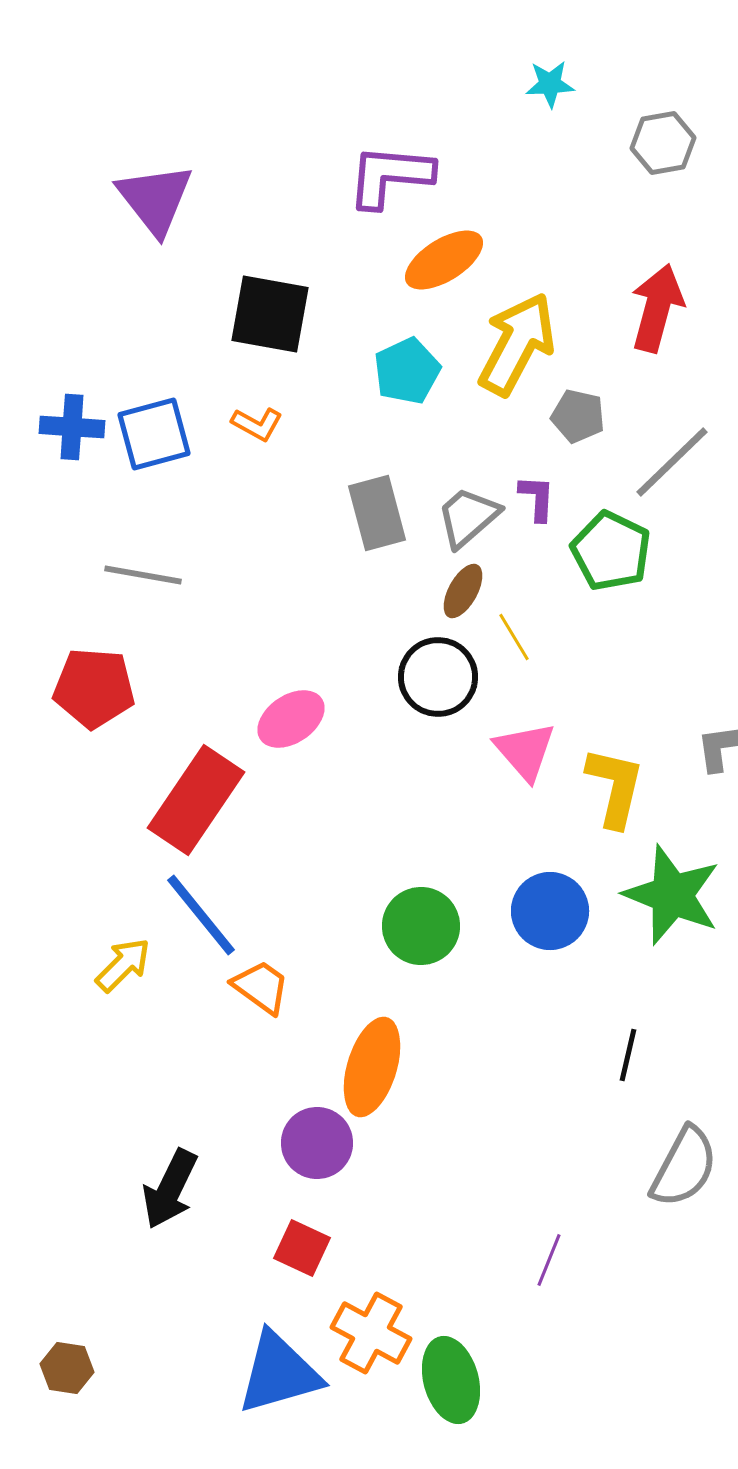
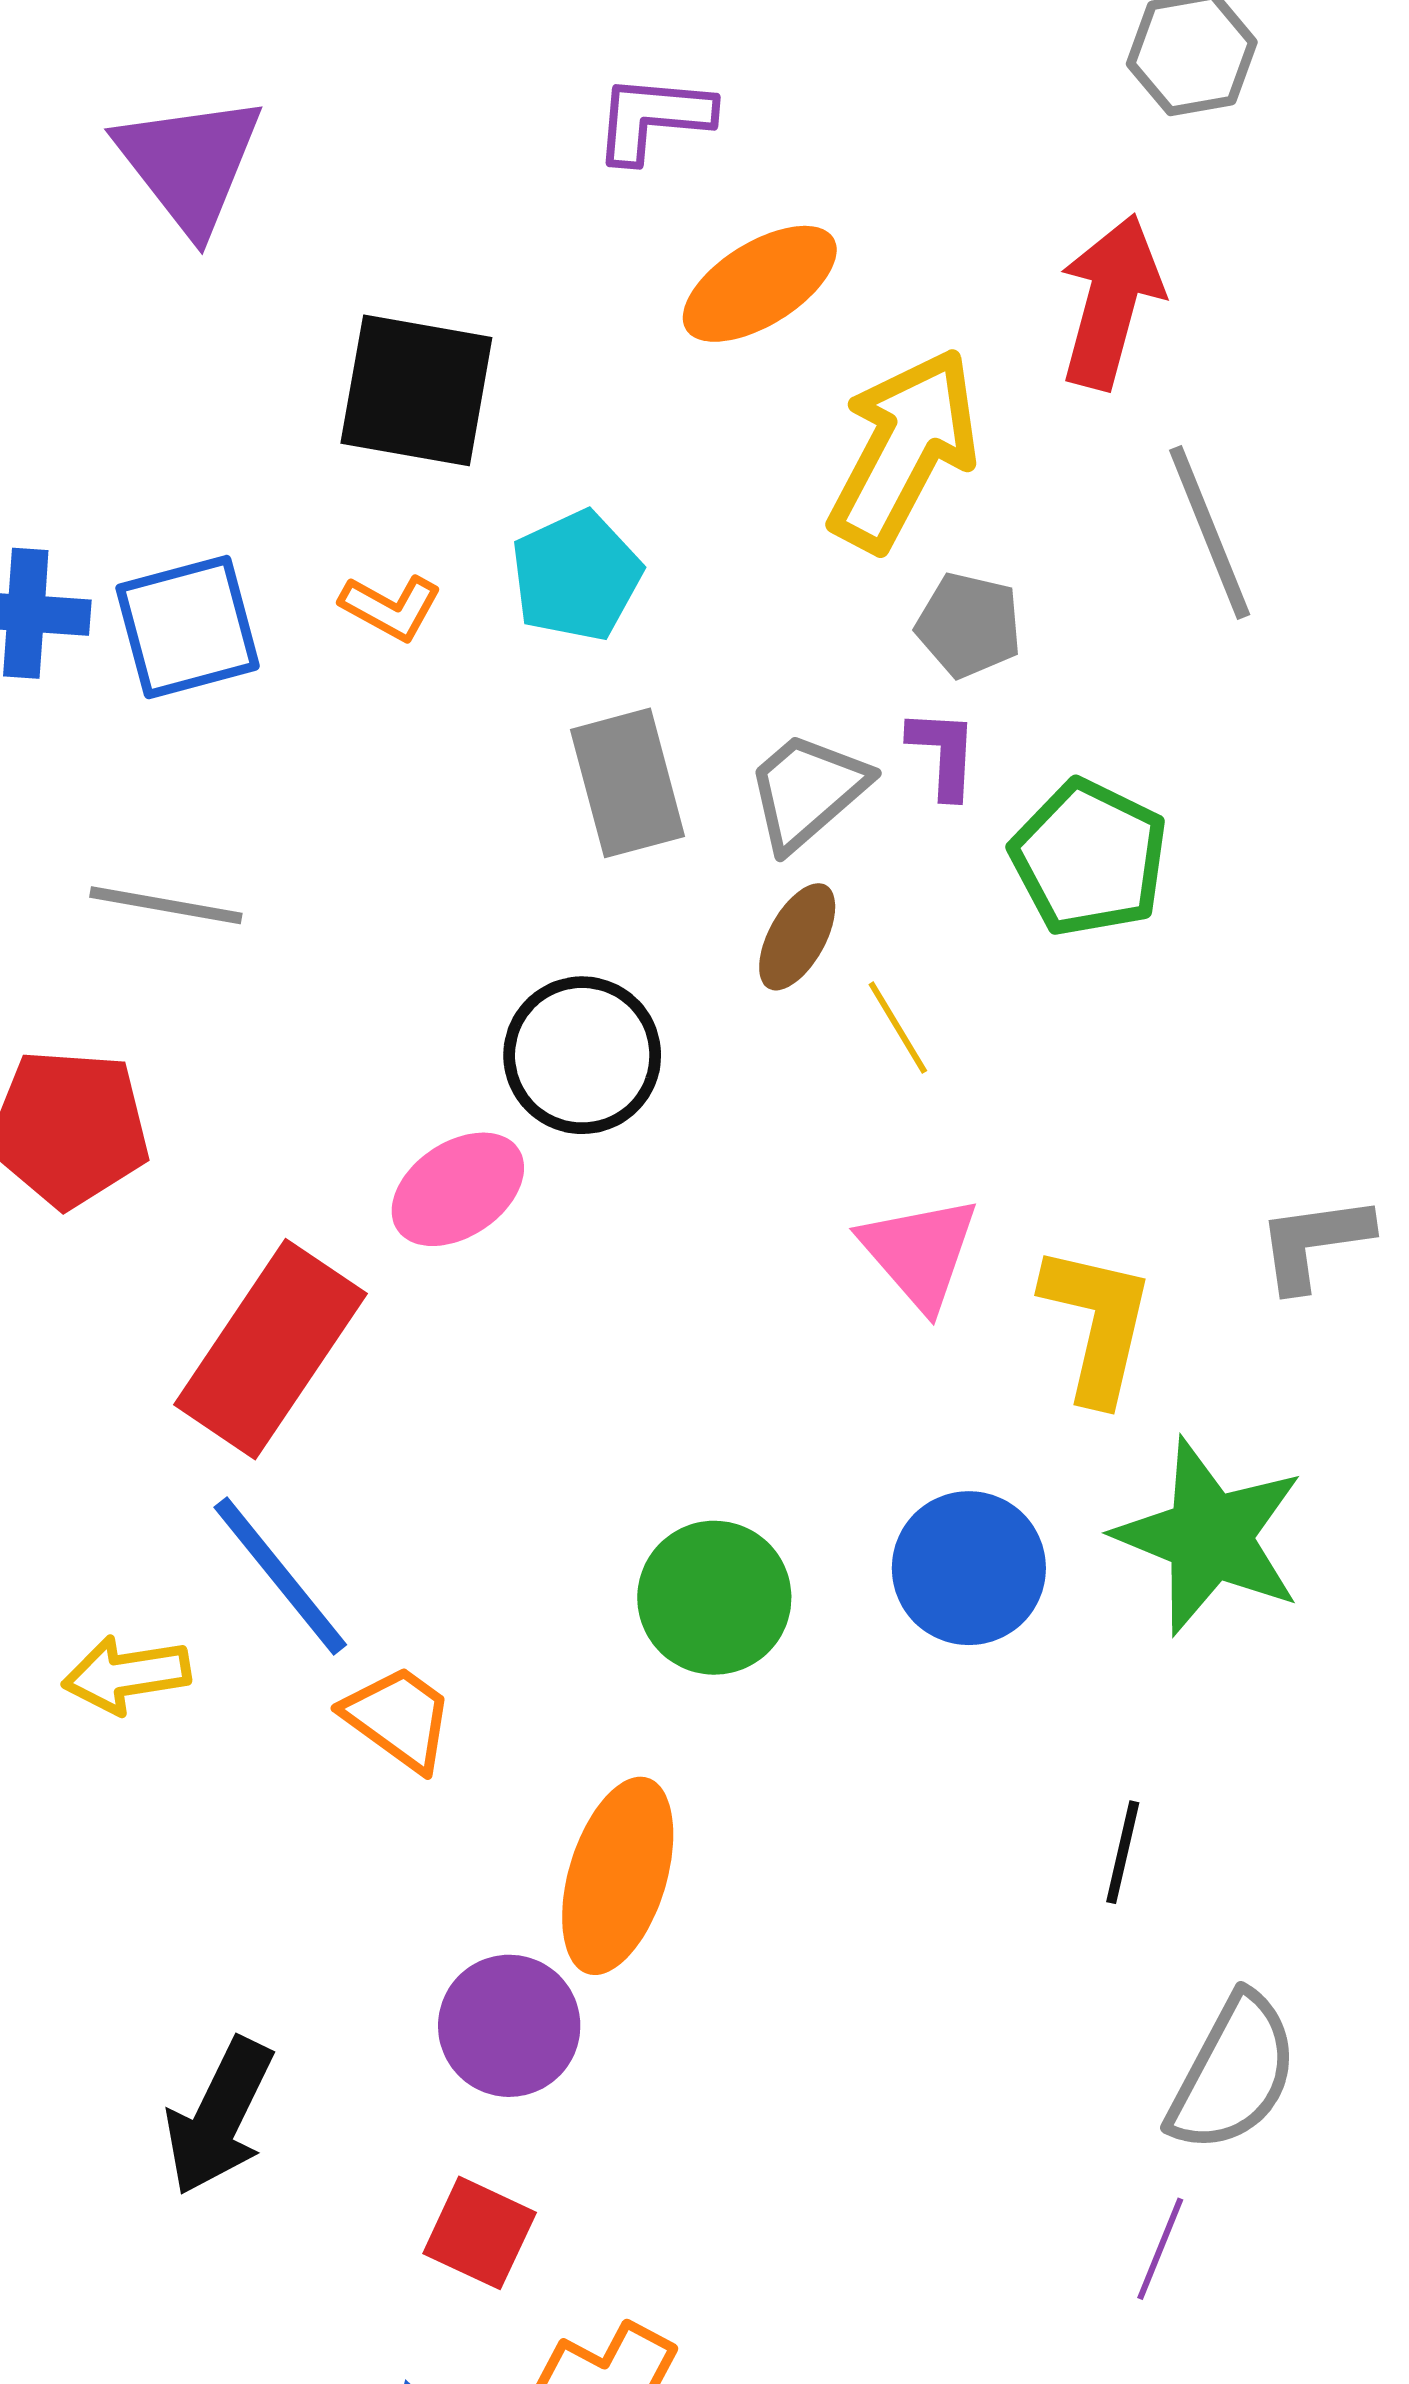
purple L-shape: (390, 176) -> (653, 118), size x0.7
red arrow: (657, 308) -> (1111, 302), moved
cyan pentagon: (407, 371) -> (576, 576), moved
gray pentagon: (578, 416) -> (969, 625), moved
gray line: (672, 462) -> (1210, 532), moved, turned -68
black circle: (438, 677) -> (582, 1055), moved
yellow arrow: (123, 965) -> (126, 1675), turned -144
purple line: (549, 1260) -> (1160, 2249), moved

